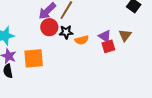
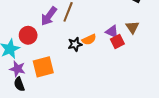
red circle: (49, 27) -> (28, 35), moved
black star: (66, 32) -> (75, 44), moved

